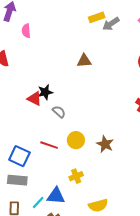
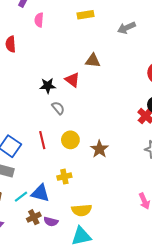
yellow rectangle: (97, 17) -> (85, 15), moved
red triangle: (34, 99) -> (72, 80), moved
red line: (49, 145) -> (42, 140), turned 48

